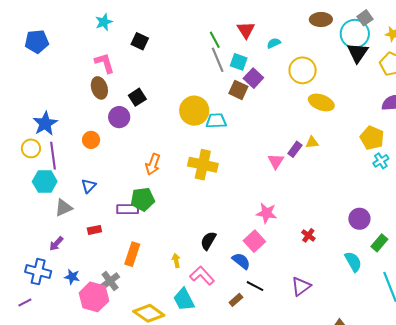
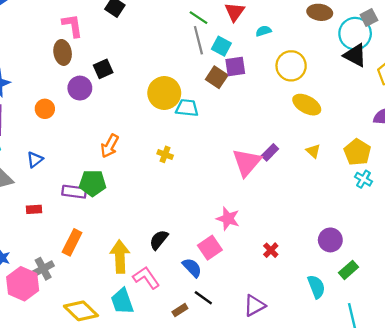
green line: (215, 40) -> (199, 18), turned -36
black triangle: (358, 53) -> (355, 55), turned -45
purple square: (253, 78) -> (235, 66), turned 30
yellow triangle: (312, 142) -> (313, 151), moved, turned 40
pink triangle: (276, 161) -> (247, 162), size x1.6
cyan cross: (381, 161) -> (363, 179), turned -35
yellow cross: (203, 165) -> (165, 154), size x0.5
yellow arrow: (176, 260) -> (120, 257), size x2.0

